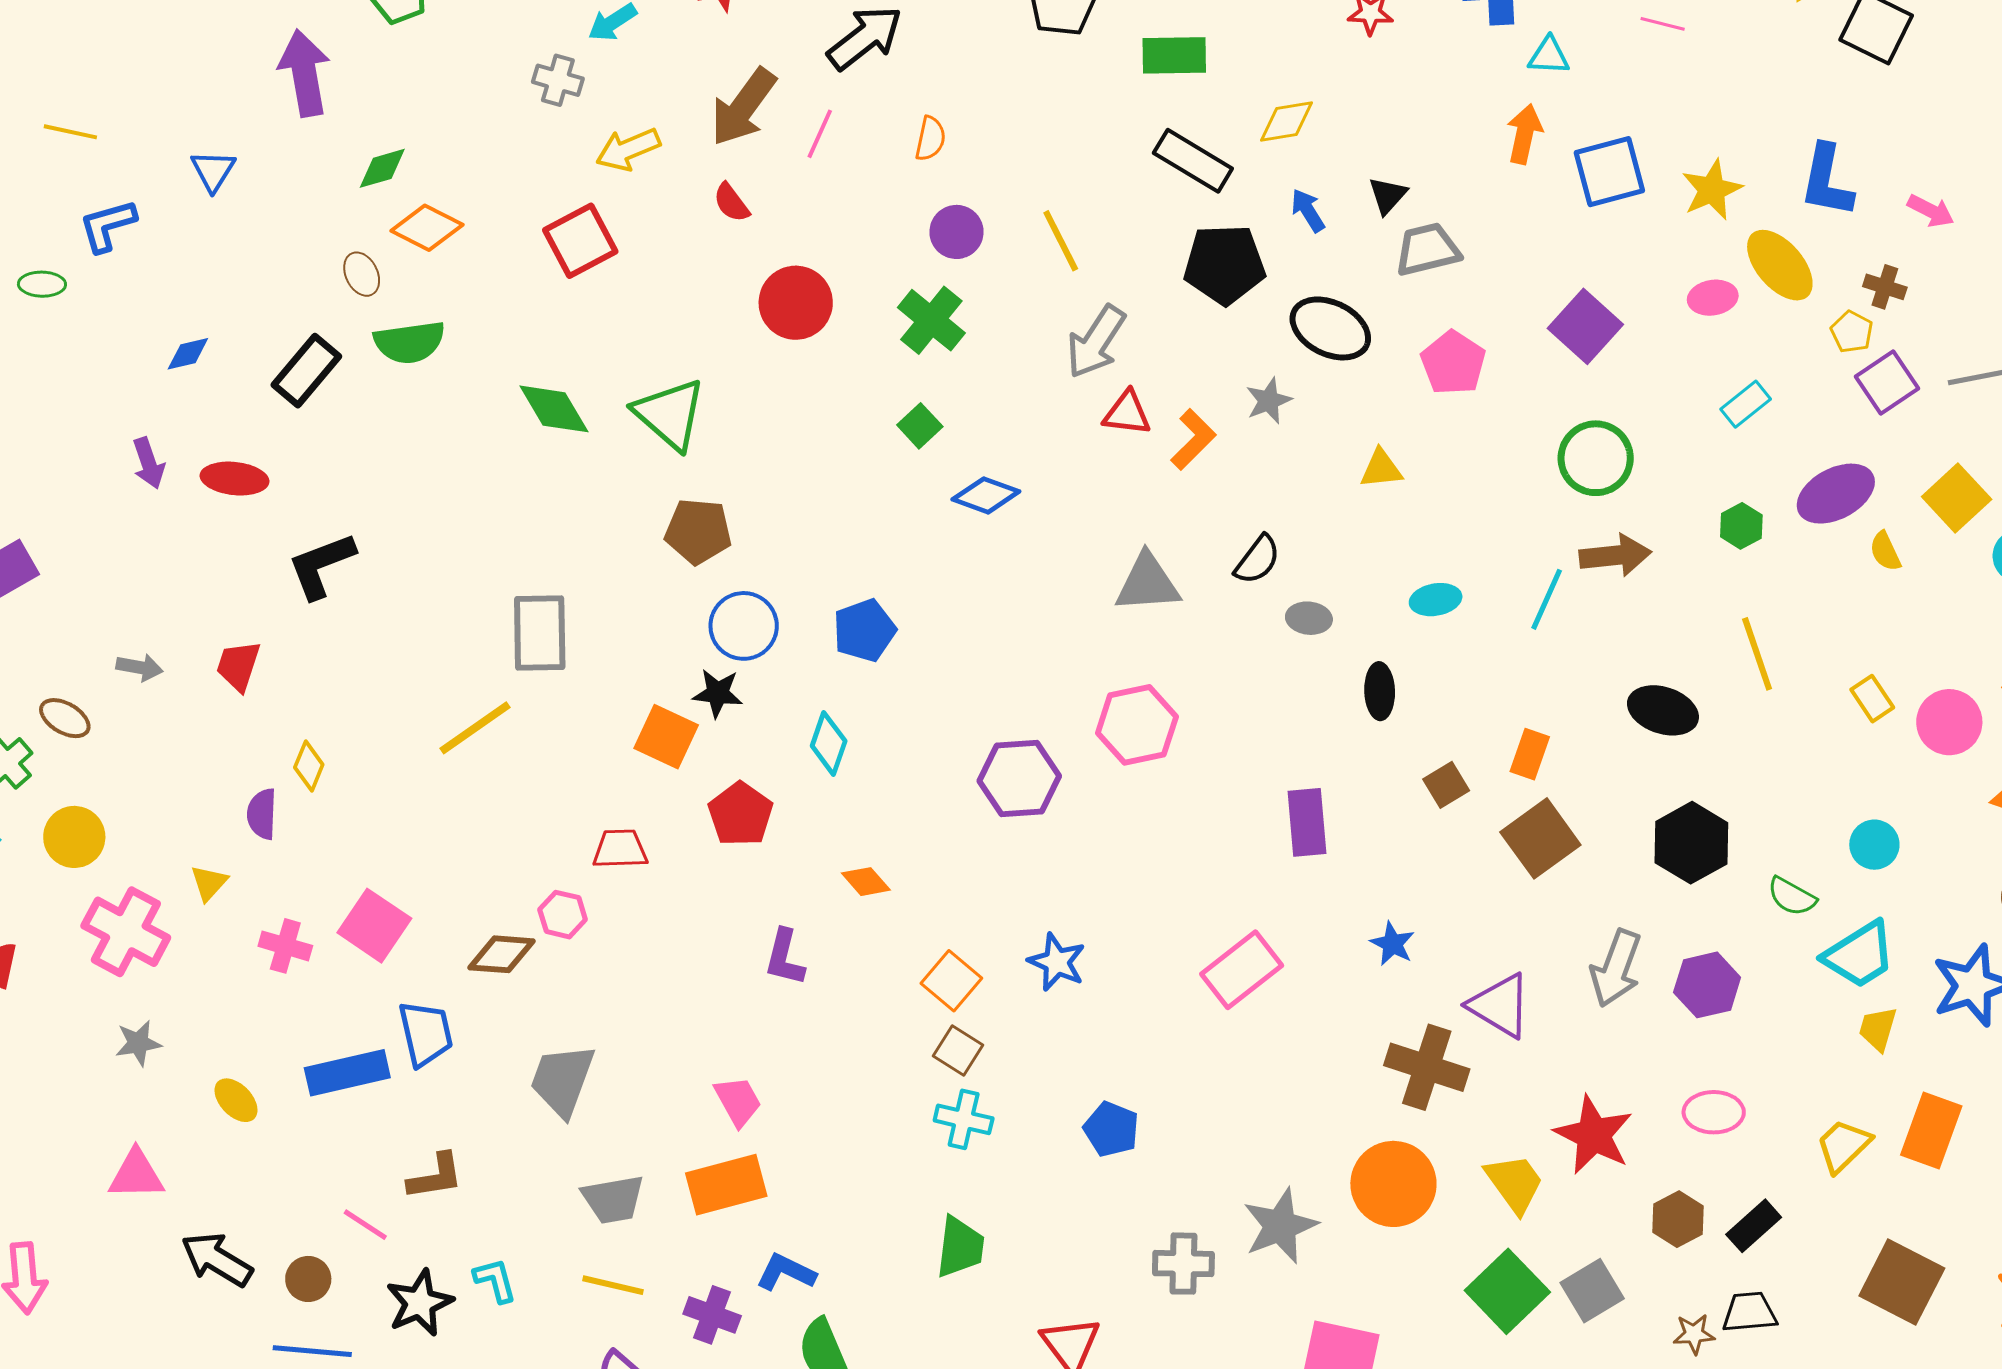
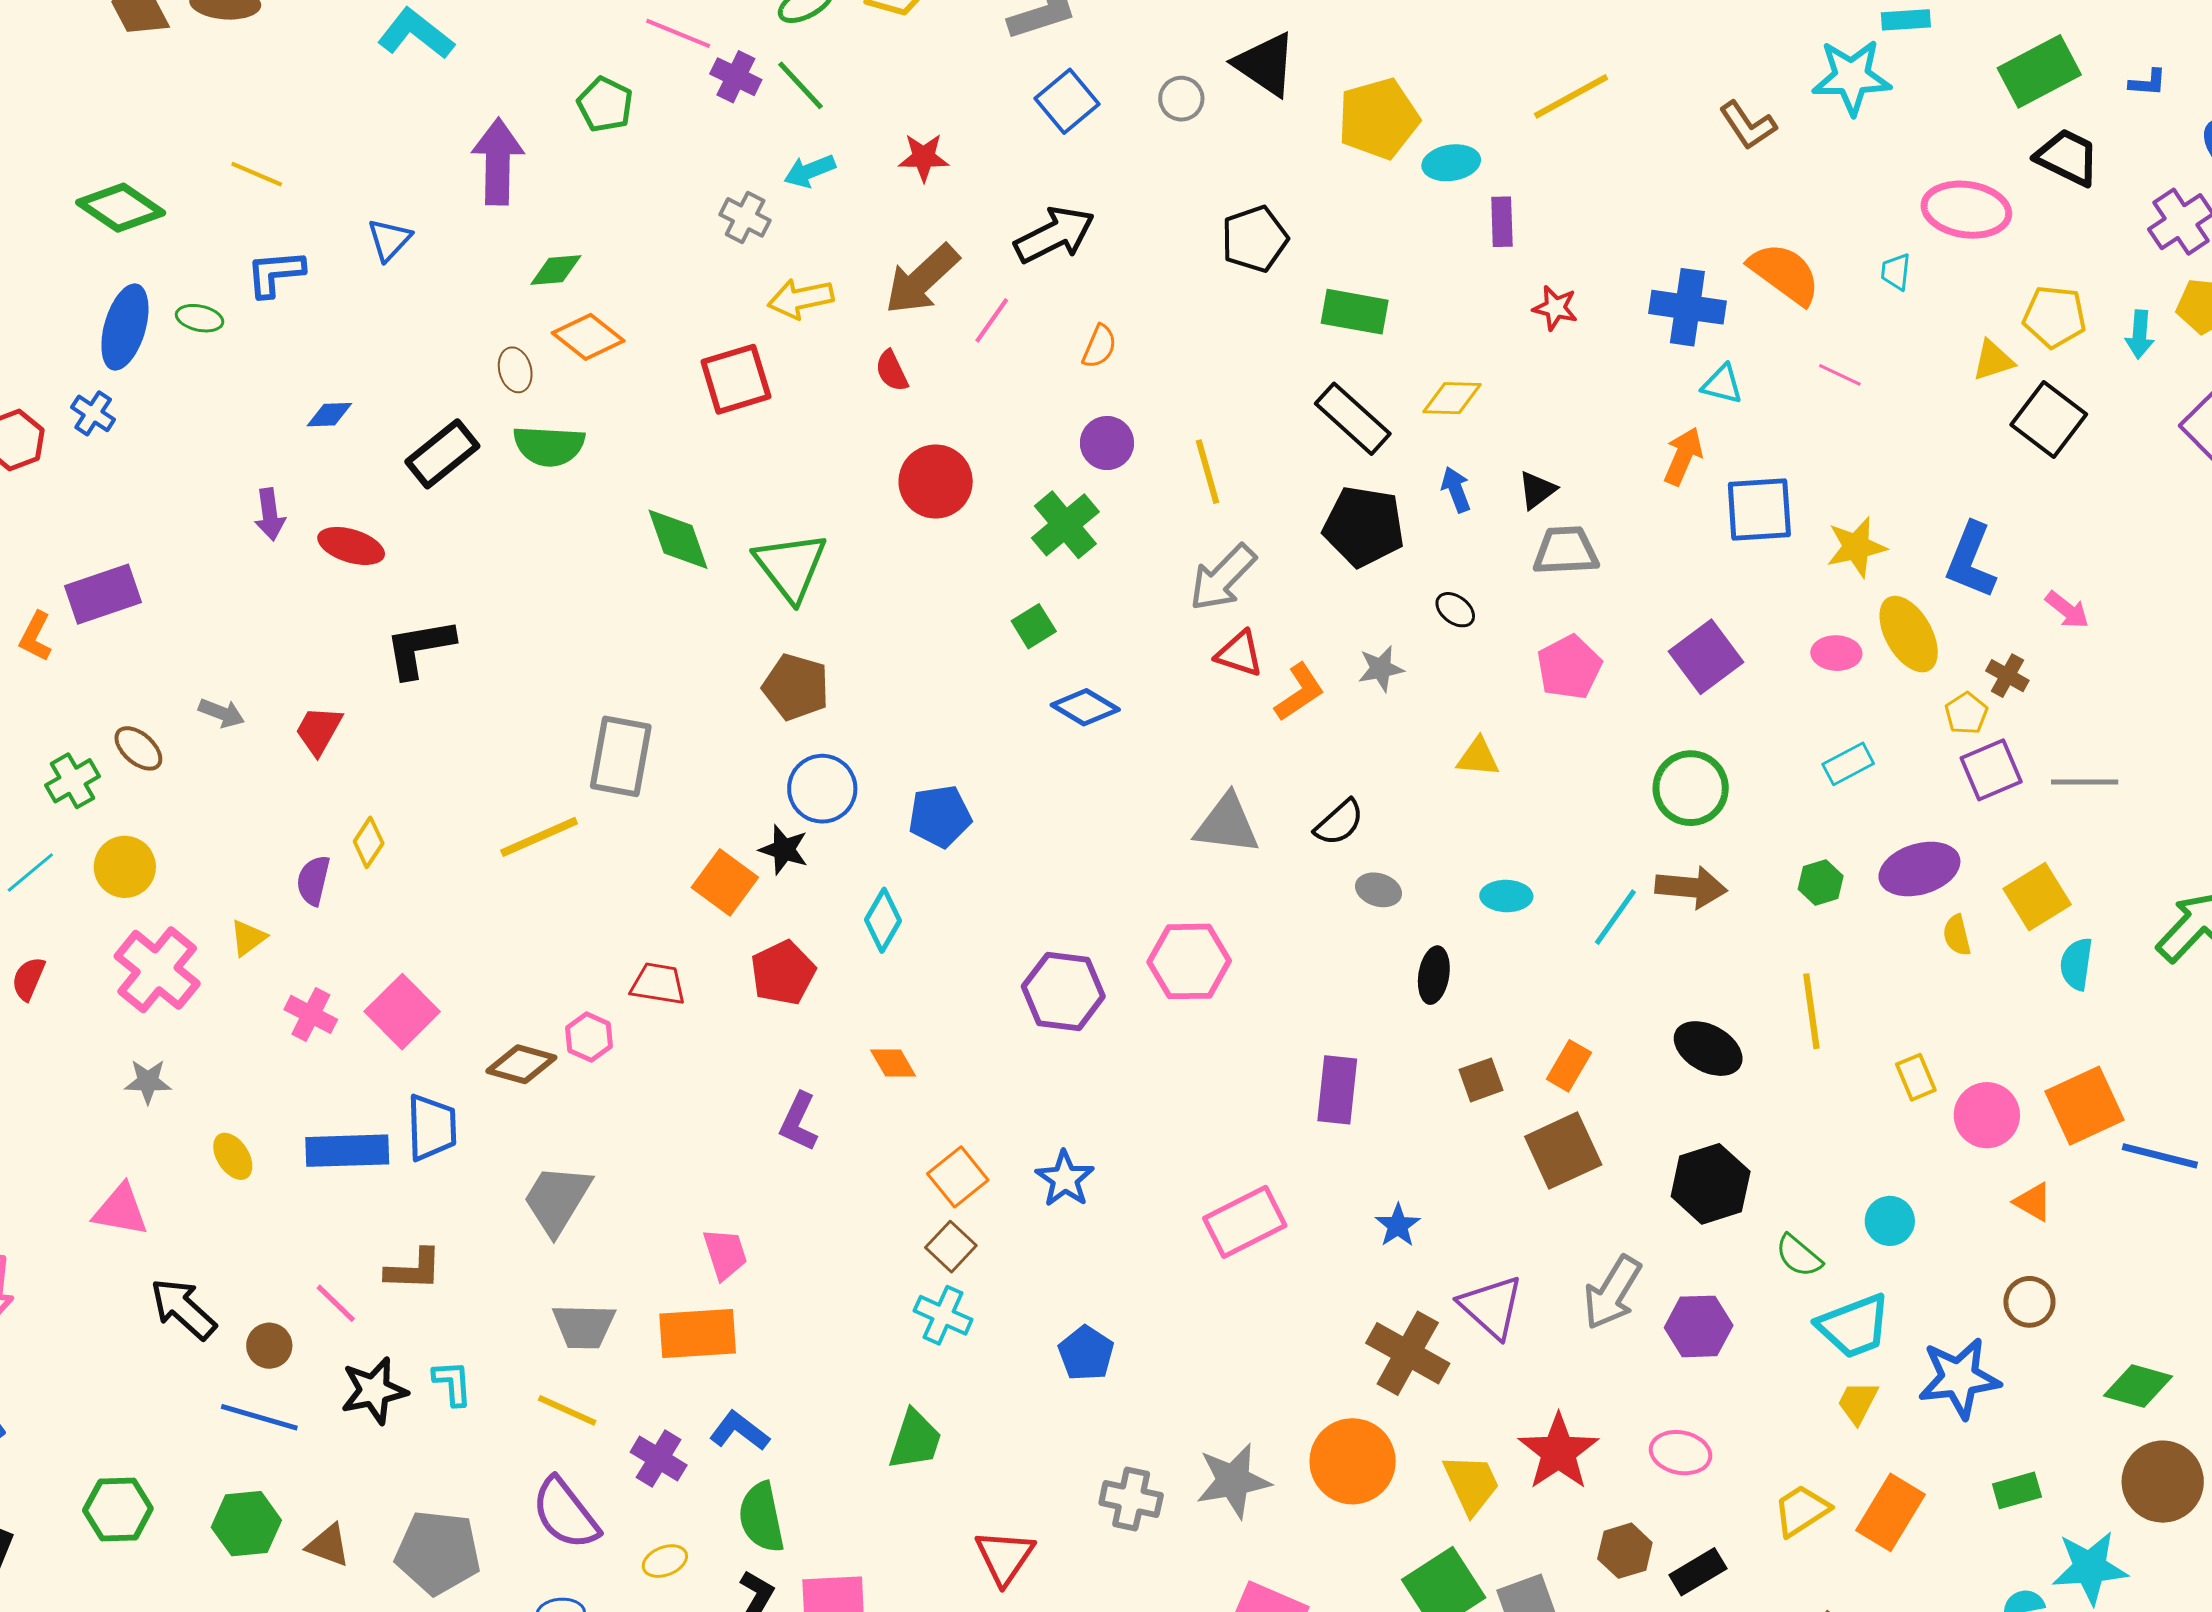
black ellipse: (1330, 328) -> (1455, 610), size x0.5

